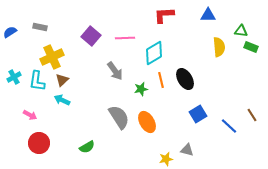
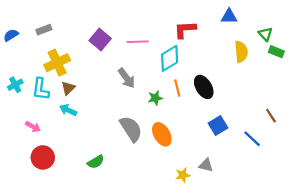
red L-shape: (164, 15) -> (185, 30), moved
gray rectangle: (40, 27) -> (44, 30), turned -32
green triangle: (241, 31) -> (265, 34), turned 40
brown line: (252, 115) -> (271, 116), moved

